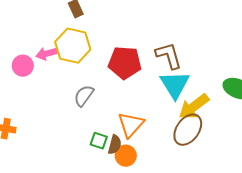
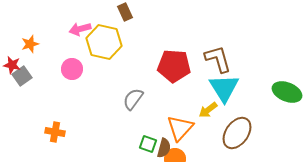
yellow hexagon: (73, 46) -> (104, 42), moved
pink arrow: (47, 54) -> (80, 29), moved
yellow arrow: (194, 107) -> (208, 110), moved, size x0.6

